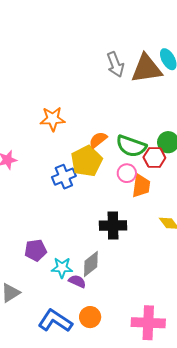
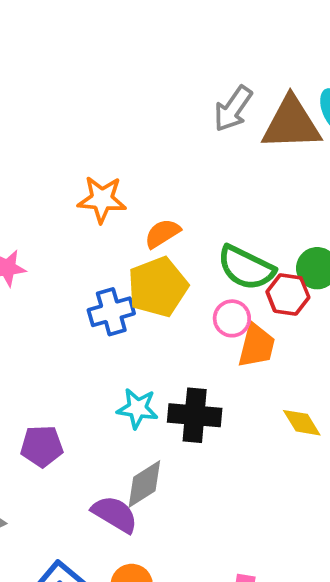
gray arrow: (115, 64) -> (233, 109), turned 50
orange semicircle: (98, 140) -> (162, 233), moved
cyan star: (62, 268) -> (137, 408), moved
purple semicircle: (77, 281) -> (115, 514), size x1.4

